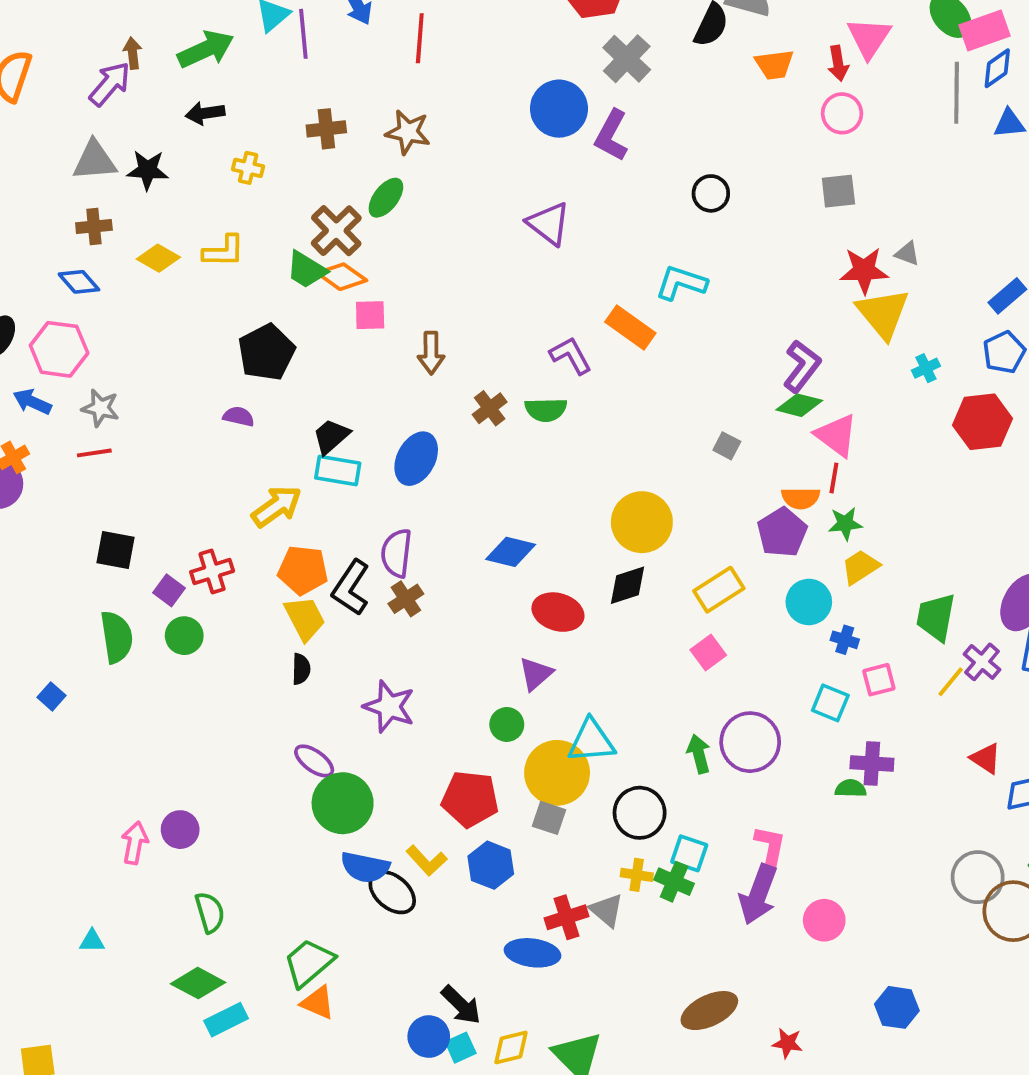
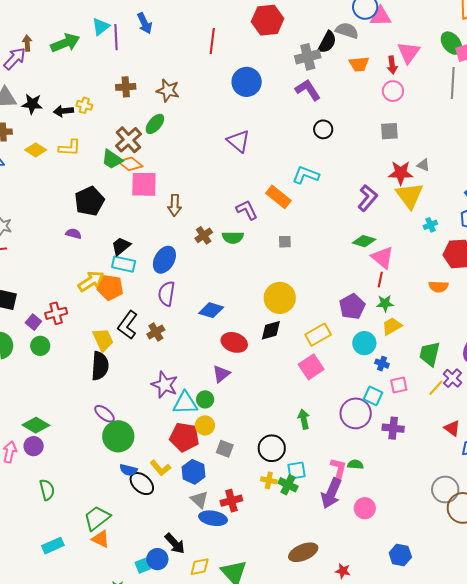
red line: (420, 38) -> (212, 41), moved
gray cross: (627, 59) -> (308, 57), moved, turned 30
black arrow: (205, 113) -> (63, 111), moved
purple L-shape: (611, 135) -> (308, 90), moved, turned 116
pink square: (370, 315) -> (144, 184), size x1.6
purple L-shape: (802, 366) -> (367, 198), moved
gray square: (727, 446) -> (285, 242), moved, turned -32
orange semicircle: (801, 498) -> (438, 287), moved
purple semicircle: (396, 553) -> (167, 294), moved
orange pentagon: (303, 570) -> (110, 288), moved
pink square: (708, 652) -> (311, 367), size x1.4
black semicircle: (301, 669) -> (100, 366), size x1.8
purple star: (389, 707) -> (165, 385), moved
cyan triangle: (591, 741) -> (185, 403), moved
purple circle: (750, 742) -> (356, 413), moved
yellow circle: (557, 773) -> (205, 425), moved, size x0.6
green semicircle: (851, 788) -> (355, 464), moved
cyan square: (689, 853) -> (296, 470), turned -30
blue semicircle: (365, 867) -> (128, 470), size x0.7
gray triangle: (607, 910) -> (199, 500), moved
green diamond: (198, 983) -> (36, 425), moved
cyan square: (461, 1048) -> (143, 566), moved

